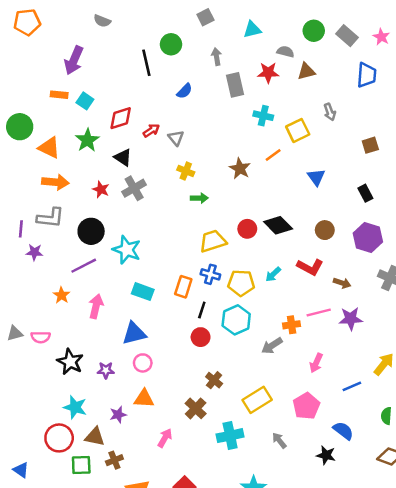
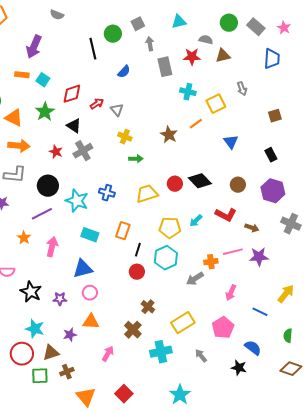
gray square: (205, 17) -> (138, 24), moved
blue cross: (210, 274) -> (107, 193), moved
blue line: (352, 386) -> (260, 312), turned 49
brown triangle: (95, 437) -> (51, 353), turned -30

